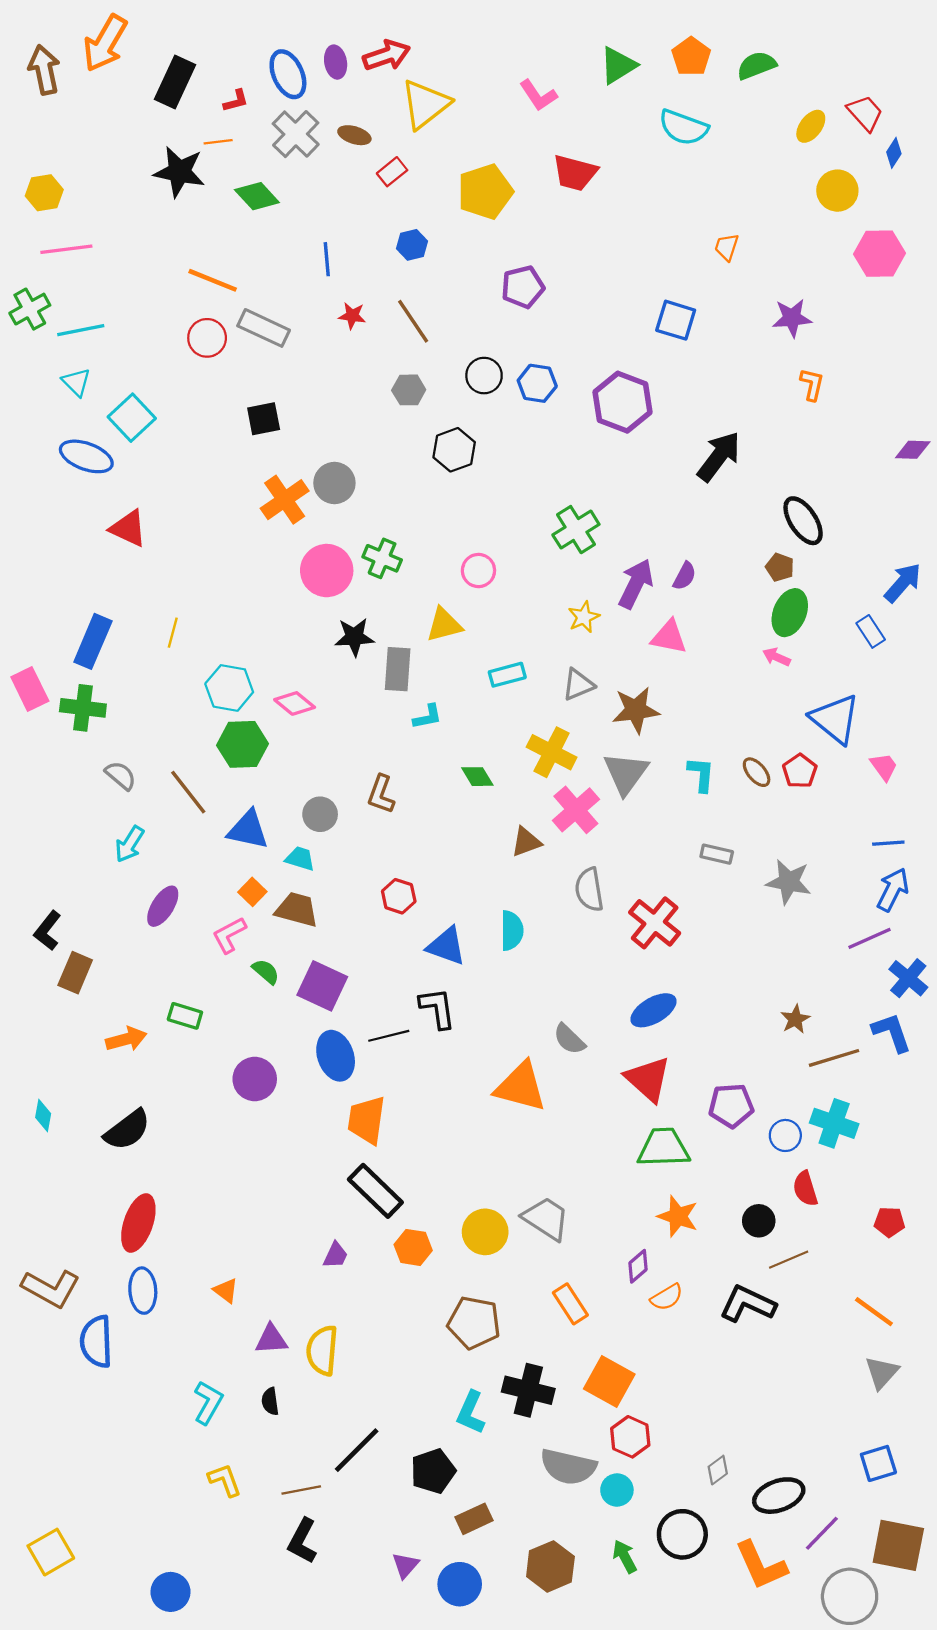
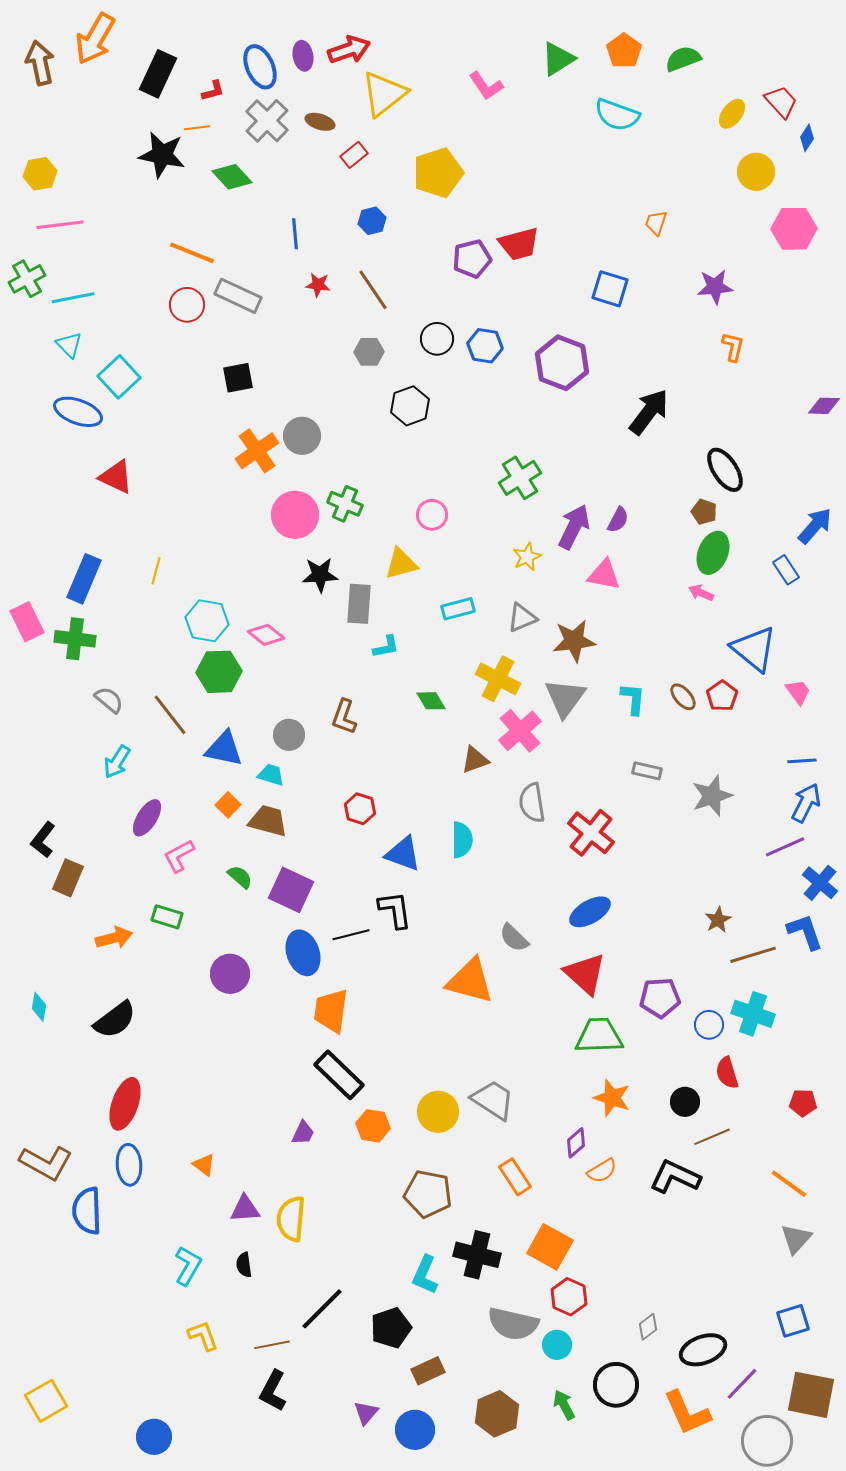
red trapezoid: (575, 173) -> (519, 244), moved, turned -30
gray star: (789, 882) -> (712, 796), turned -30
pink L-shape: (229, 935) -> (179, 856), moved

